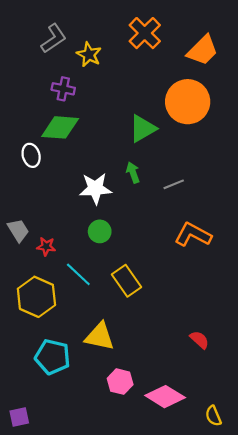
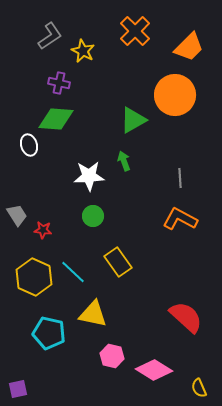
gray line: (174, 184) -> (180, 178), moved, turned -72
cyan line: (78, 274) -> (73, 272), moved
red semicircle: (199, 340) -> (186, 317), size x1.8

